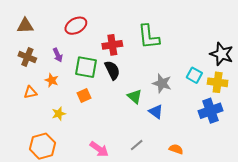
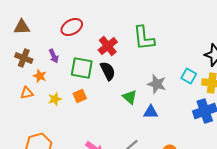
red cross: (112, 45) -> (108, 46), turned -30
orange star: (52, 80) -> (40, 76), moved
blue triangle: (156, 112) -> (151, 112), turned -35
yellow star: (59, 114) -> (55, 99), moved

